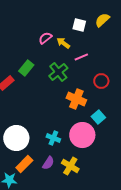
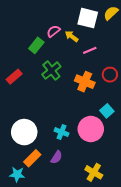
white square: (79, 25) -> (88, 18), size x1.5
green rectangle: (26, 68) -> (36, 45), moved
green cross: (58, 72) -> (51, 71), moved
orange cross: (76, 99) -> (85, 82), moved
yellow cross: (70, 166) -> (94, 172), moved

